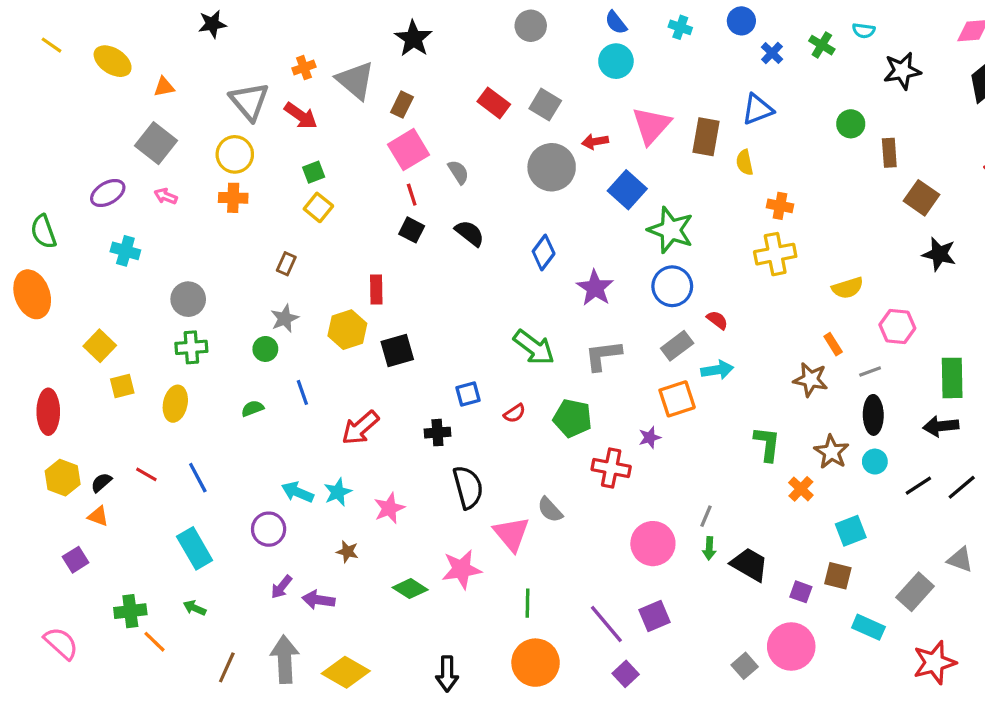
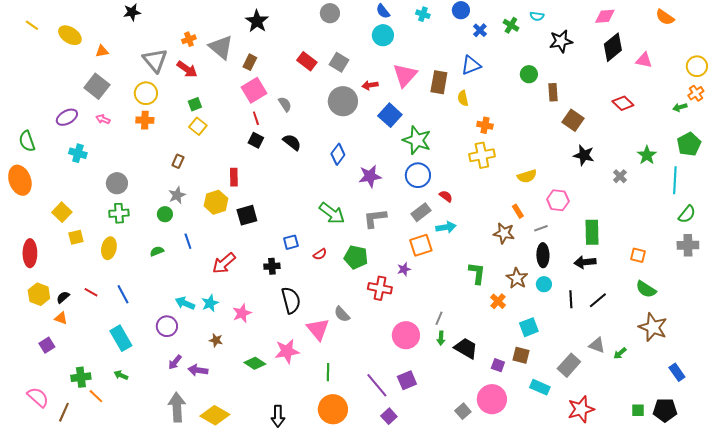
purple star: (595, 288) -> (370, 176), turned 30
black line: (918, 486) -> (571, 299), turned -60
brown line: (227, 667) -> (64, 412), moved

